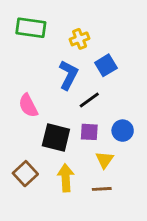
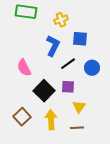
blue square: (106, 65) -> (80, 39), turned 35
blue circle: (123, 131) -> (92, 68), moved
black square: (56, 138) -> (44, 91), turned 30

